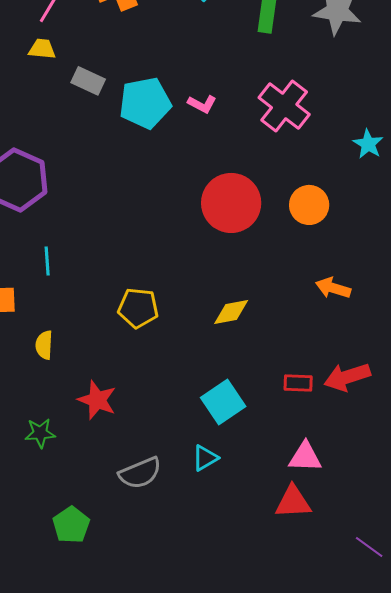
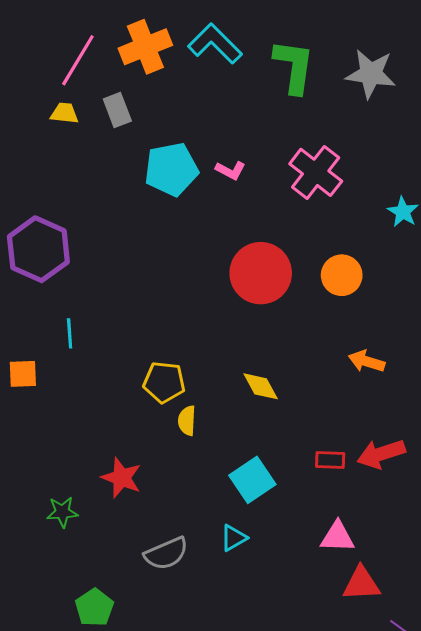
gray rectangle: (88, 81) -> (117, 110), moved, turned 44
yellow diamond: (231, 312) -> (261, 386), turned 72
yellow semicircle: (44, 345) -> (187, 421), moved
red triangle: (293, 502) -> (361, 584), moved

